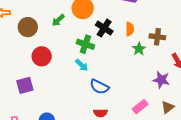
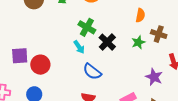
black cross: (104, 28) -> (107, 42), moved
orange semicircle: (130, 29) -> (140, 15), moved
red circle: (42, 56) -> (40, 65), moved

